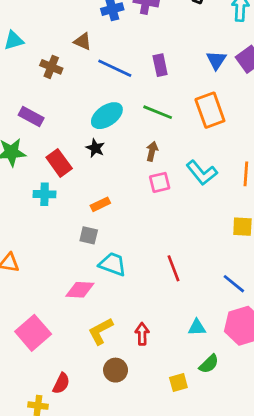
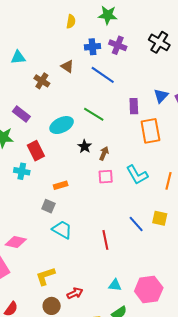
purple rectangle: (160, 65) -> (134, 106), moved
blue line: (115, 68) -> (103, 75), moved
green line: (158, 112) -> (94, 114), moved
cyan ellipse: (107, 116) -> (62, 125), moved
black star: (95, 148) -> (85, 146), moved
blue line: (234, 284) -> (136, 224), moved
pink diamond: (80, 290) -> (16, 242), moved
red arrow: (142, 334) -> (75, 293), moved, turned 56

